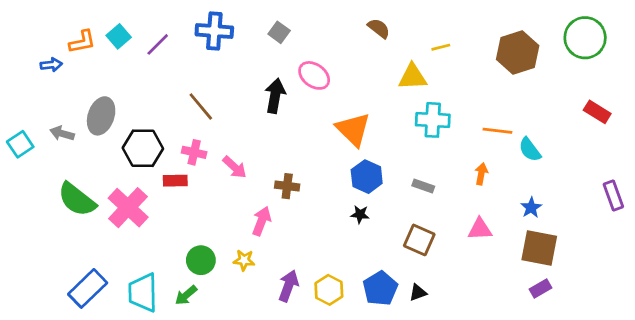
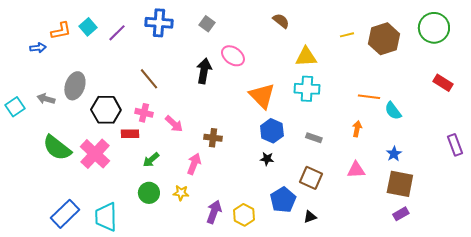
yellow line: (441, 47) -> (347, 35), moved
cyan cross: (433, 120) -> (307, 89), moved
blue pentagon: (380, 288) -> (283, 200), moved
green arrow: (186, 295) -> (151, 160), moved

